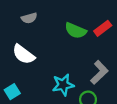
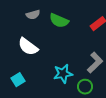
green semicircle: (76, 31) -> (59, 21), moved

